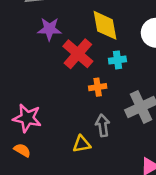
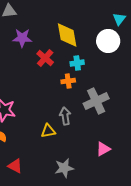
red cross: (78, 54) -> (45, 58), size x0.7
orange cross: (98, 87) -> (68, 81), moved

